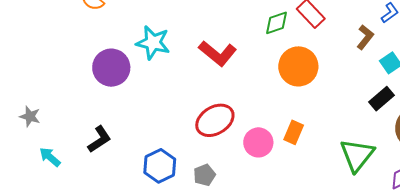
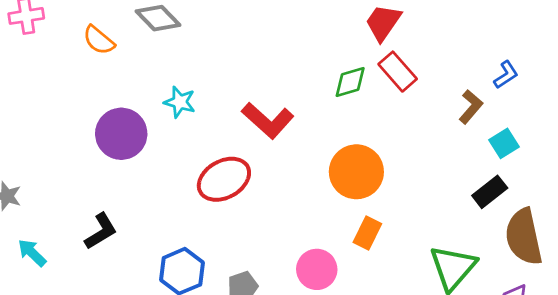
cyan star: (153, 43) -> (180, 102), size x0.7
orange circle: (298, 66) -> (356, 172), moved
red ellipse: (215, 120) -> (224, 179), moved
pink circle: (258, 142) -> (317, 269), moved

